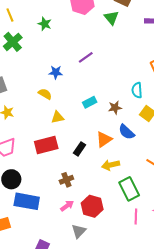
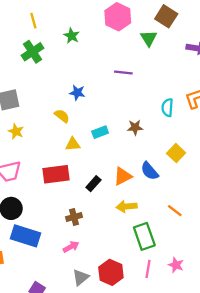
purple line: (86, 57) -> (123, 72), moved, turned 35
cyan semicircle: (137, 90) -> (167, 108), moved
cyan rectangle: (90, 102) -> (100, 132), moved
brown star: (115, 108) -> (135, 127), moved
red hexagon: (92, 206) -> (111, 272), moved

